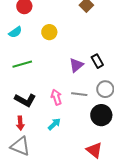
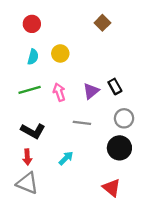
cyan semicircle: (15, 32) -> (33, 57), moved, turned -40
gray line: (79, 94) -> (82, 123), moved
pink arrow: (56, 97) -> (59, 92), moved

